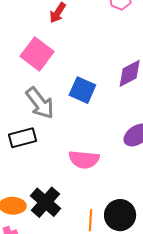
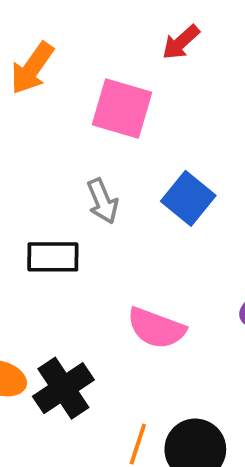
pink square: (37, 54) -> (122, 109), turned -36
gray arrow: (40, 103) -> (103, 201), size x0.7

